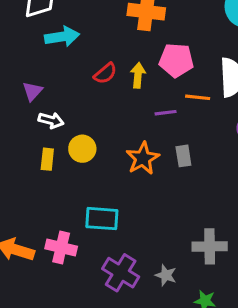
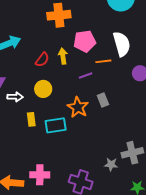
yellow circle: (82, 149) -> (43, 89), moved
yellow rectangle: (47, 159) -> (31, 119), moved
cyan rectangle: (102, 219) -> (56, 125), moved
gray star: (166, 275) -> (111, 164), moved

